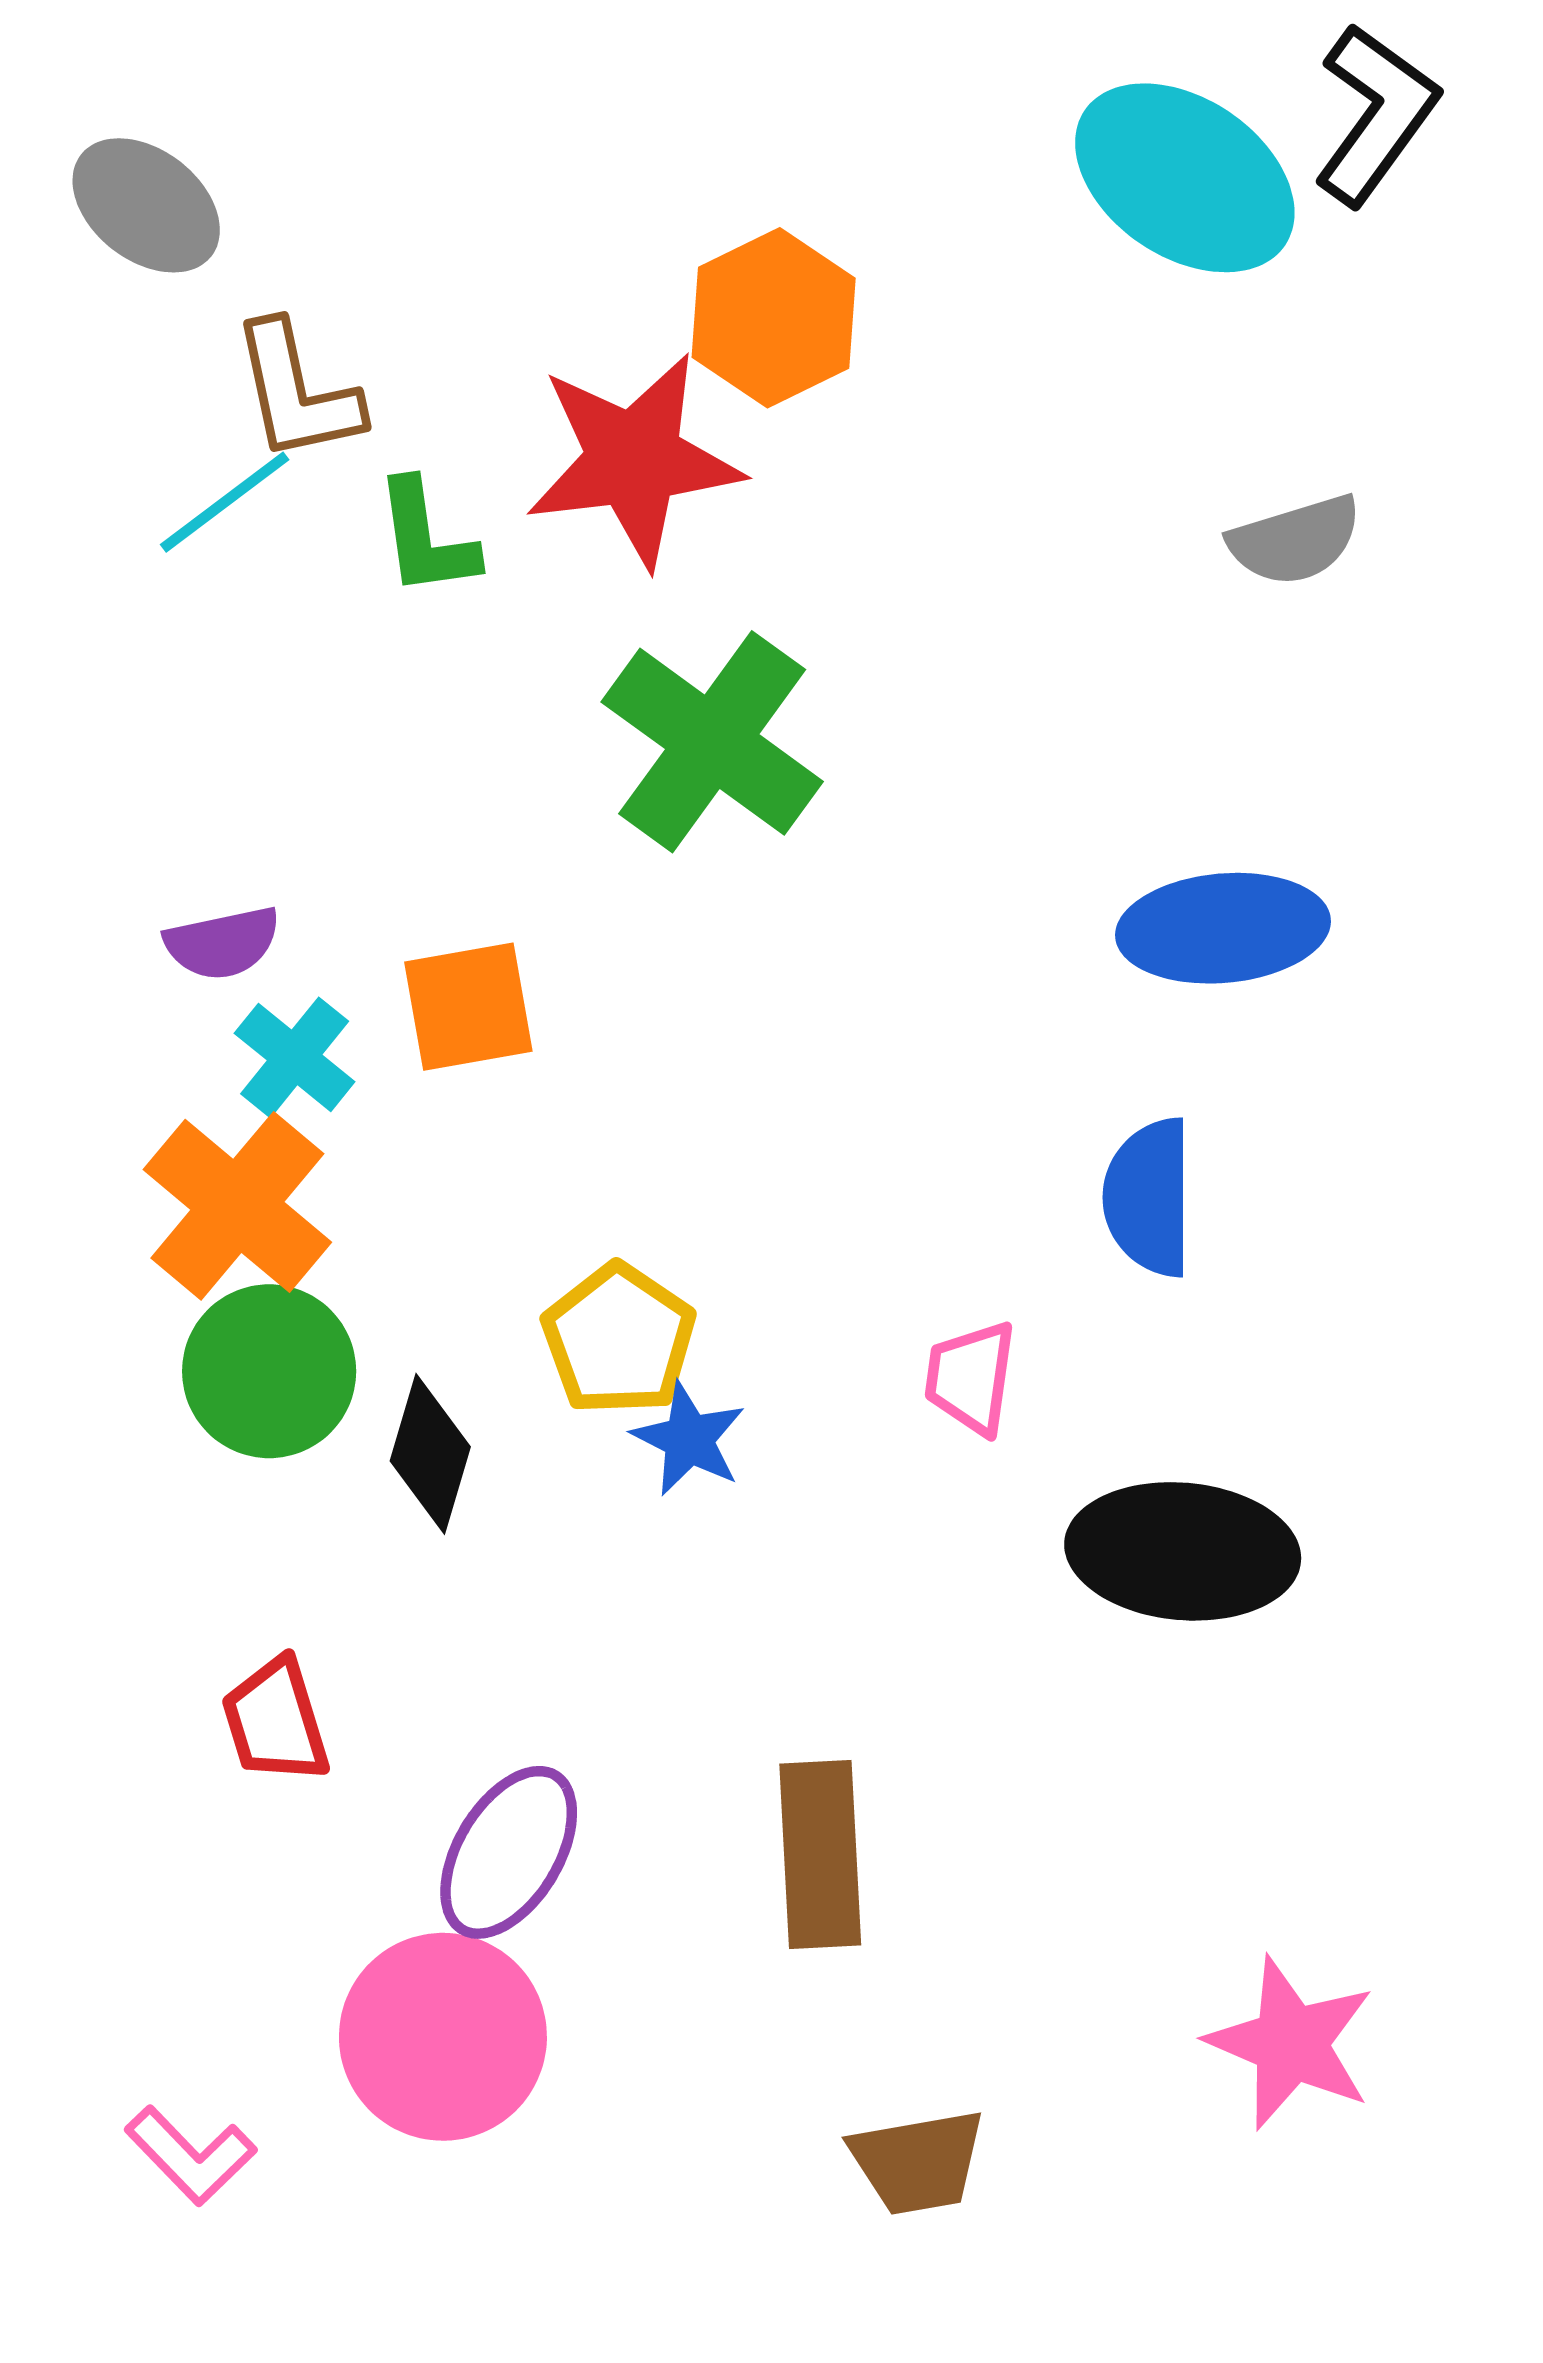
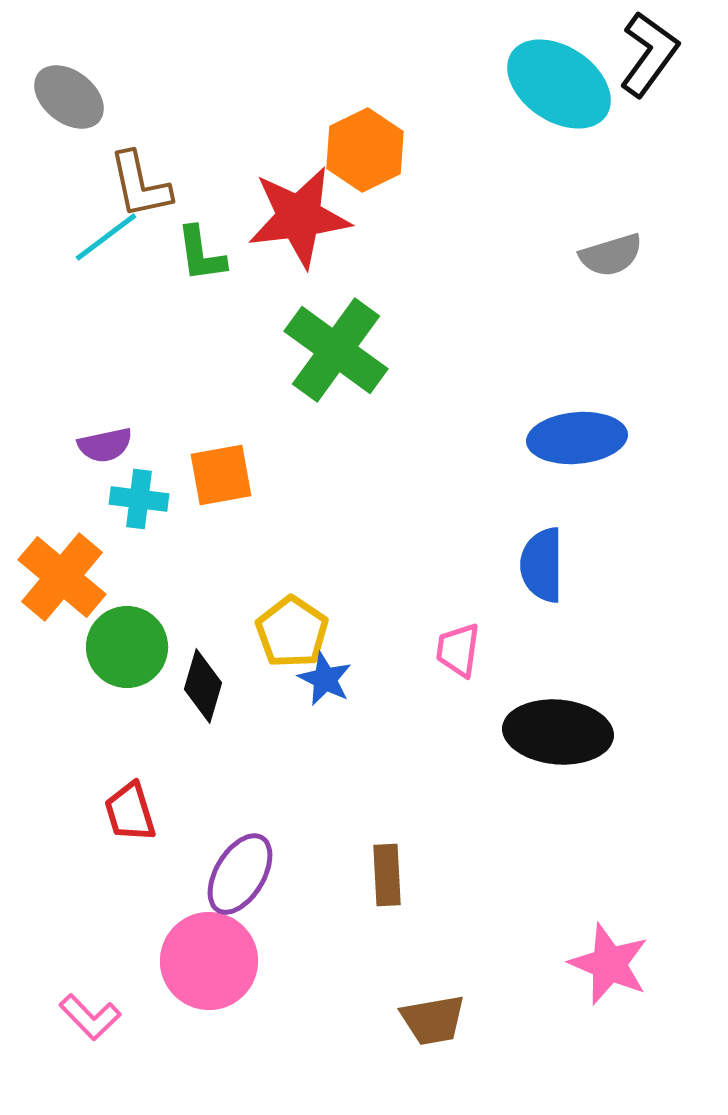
cyan cross: (295, 1057) -> (139, 499), turned -32
orange cross: (237, 1206) -> (62, 577), moved
brown rectangle: (820, 1855) -> (387, 875), size x0.7

